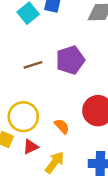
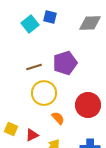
yellow circle: (23, 117) -> (44, 93), moved

